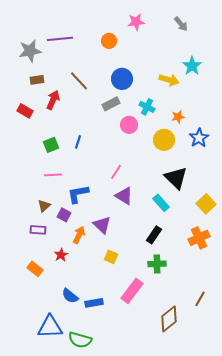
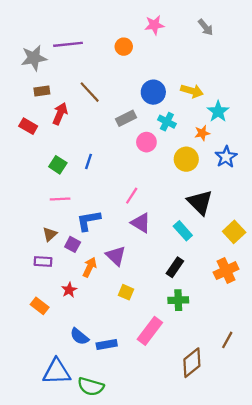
cyan star: (192, 66) -> (218, 111), moved
blue circle: (122, 79) -> (153, 92), moved
green square: (51, 145) -> (58, 165), turned -35

